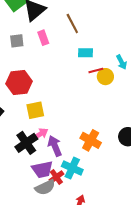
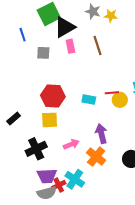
pink rectangle: (43, 38) -> (70, 46), moved
cyan rectangle: (86, 53) -> (89, 99), moved
red hexagon: (19, 83) -> (53, 96), moved
pink arrow: (40, 134) -> (71, 144), moved
purple arrow: (55, 146) -> (101, 134), moved

